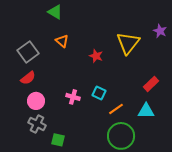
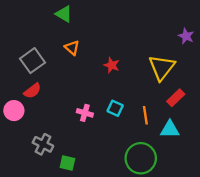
yellow triangle: (128, 43) -> (162, 68), moved
pink circle: (36, 101) -> (14, 111), moved
orange line: (116, 109) -> (145, 115), moved, turned -63

